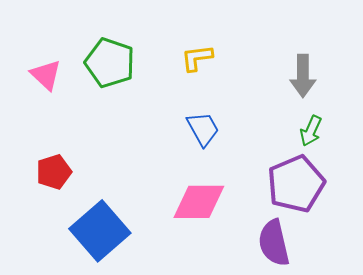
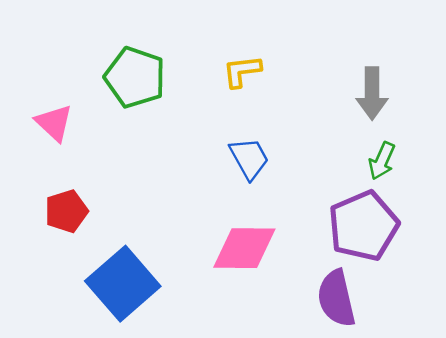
pink triangle: (46, 75) -> (54, 123), moved

